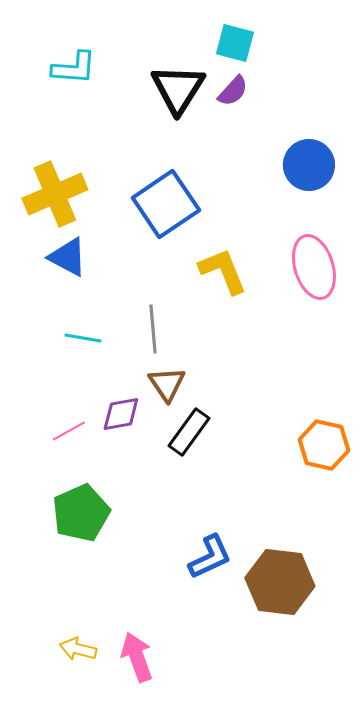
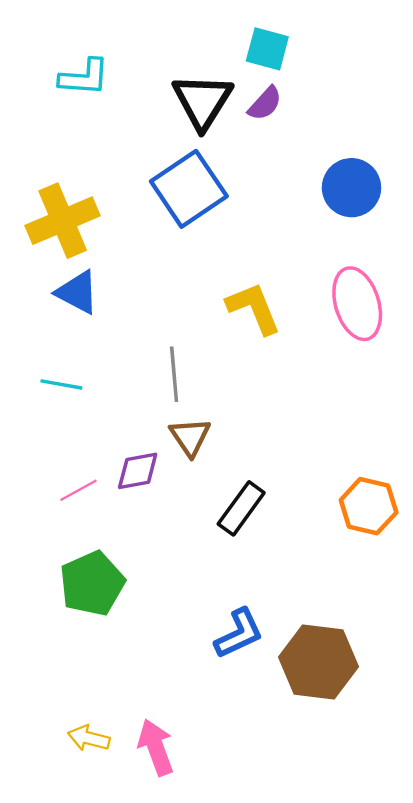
blue square: (166, 204) -> (189, 189), moved
cyan line: (83, 338) -> (61, 384), moved
black rectangle: (189, 432) -> (241, 508), moved

